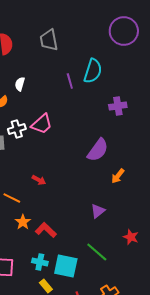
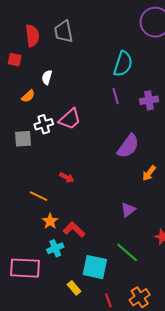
gray trapezoid: (49, 40) -> (64, 31), moved
purple line: (70, 81) -> (116, 96), moved
cyan cross: (40, 262) -> (55, 248), moved, turned -35

